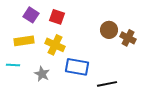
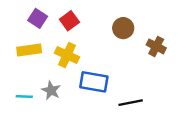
red square: (57, 17) -> (69, 21), turned 35
brown circle: (109, 30) -> (123, 28), moved
cyan line: (13, 65) -> (24, 97), moved

